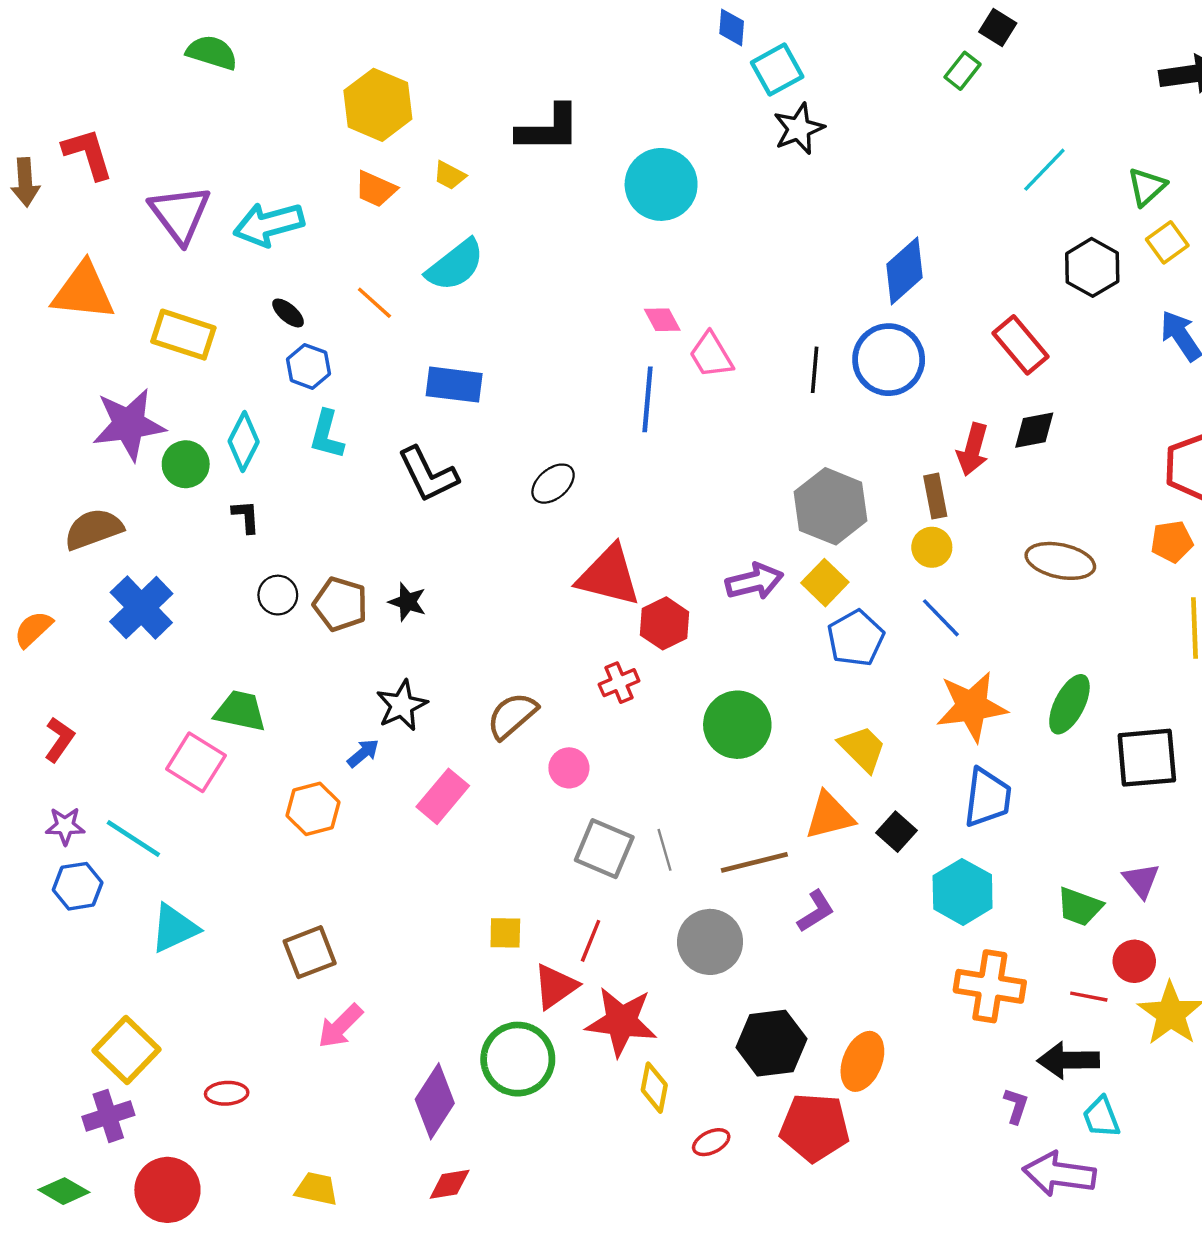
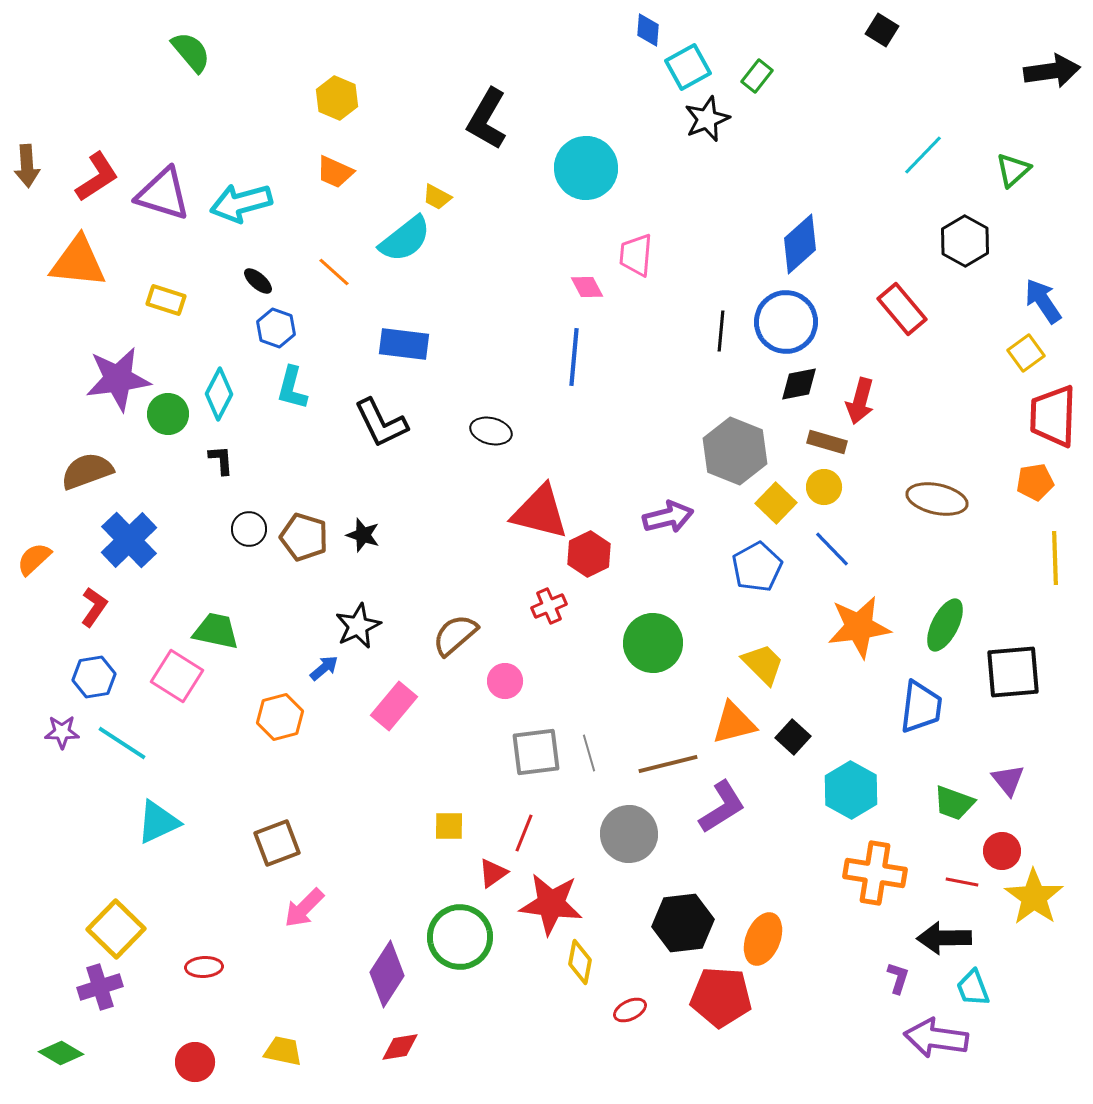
green semicircle: (212, 53) -> (191, 52), turned 33
green rectangle: (963, 71) -> (757, 76), moved
yellow hexagon: (378, 105) -> (337, 98), size x0.7
black L-shape: (548, 129) -> (487, 119), turned 120
red L-shape: (88, 154) -> (97, 177), moved, turned 74
yellow trapezoid: (450, 175) -> (437, 197), moved
purple triangle: (180, 214) -> (163, 194), turned -36
yellow square: (1167, 242) -> (1026, 353), moved
yellow rectangle: (183, 335) -> (166, 300), size x0.7
pink trapezoid: (711, 355) -> (636, 255), moved, turned 36
black diamond: (1034, 430) -> (799, 384), moved
black ellipse: (553, 484) -> (491, 431), turned 54
brown rectangle: (935, 496) -> (827, 442), turned -63
yellow square: (825, 583) -> (776, 503), moved
red L-shape: (59, 739) -> (94, 607), moved
blue trapezoid: (988, 797) -> (921, 707), moved
gray square: (604, 849) -> (536, 752), turned -30
blue hexagon: (78, 886) -> (94, 677), moved
purple L-shape: (816, 911) -> (722, 807), size x1.4
red triangle: (555, 986) -> (493, 873), size x0.7
red circle: (167, 1190) -> (195, 1062), moved, size x0.7

